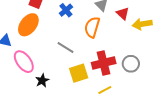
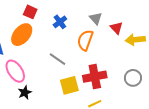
gray circle: (131, 64) -> (133, 78), moved
black star: (42, 81) -> (25, 93), moved

